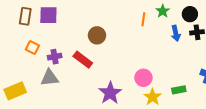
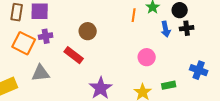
orange square: (32, 47) -> (24, 43), size x1.6
purple cross: (55, 57) -> (46, 36), moved
pink circle: (143, 78) -> (147, 57), moved

